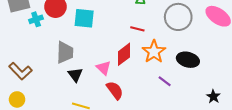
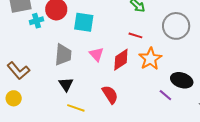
black ellipse: (188, 60) -> (182, 80), moved
pink triangle: (103, 68) -> (96, 54), moved
black triangle: (75, 75) -> (66, 84), moved
purple line: (165, 81) -> (165, 95), moved

